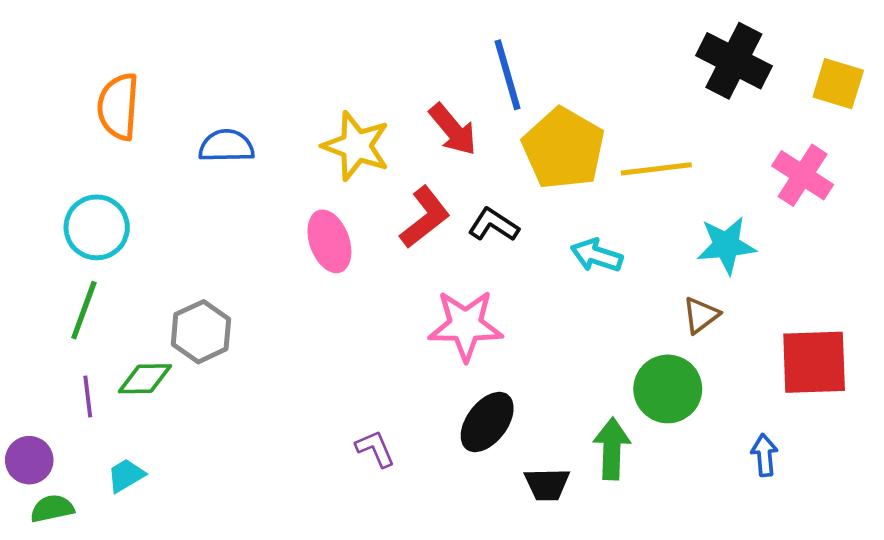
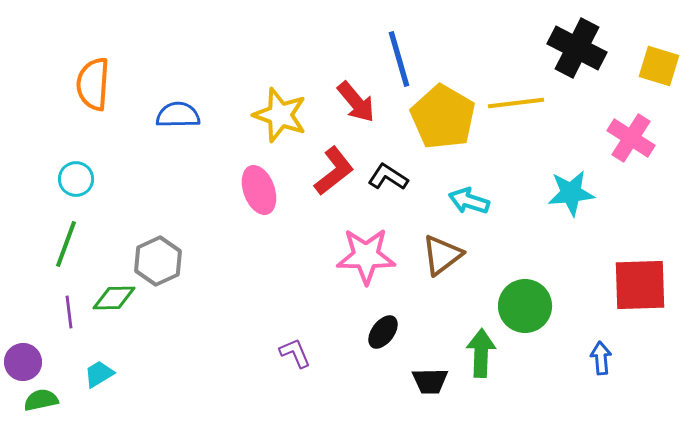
yellow line: (656, 169) -> (516, 103), moved
cyan circle: (97, 227) -> (76, 179), size x0.7
brown triangle: (701, 315) -> (442, 255), moved, size x1.4
black ellipse: (487, 422) -> (383, 332), size x0.7

